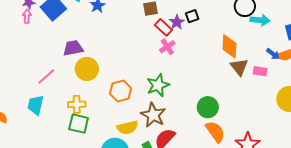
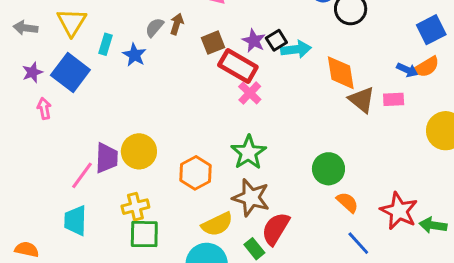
pink arrow: (27, 16) -> (44, 109), moved
cyan arrow: (260, 20) -> (296, 49), moved
purple star: (177, 22) -> (254, 41), moved
red rectangle: (163, 27) -> (238, 66), size x1.4
purple trapezoid: (73, 48) -> (107, 158), moved, turned 115
orange semicircle: (215, 132) -> (347, 202), size x0.7

